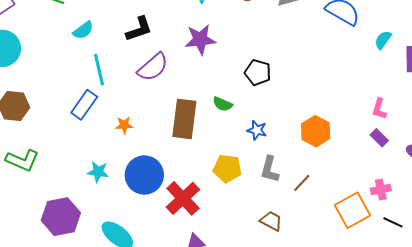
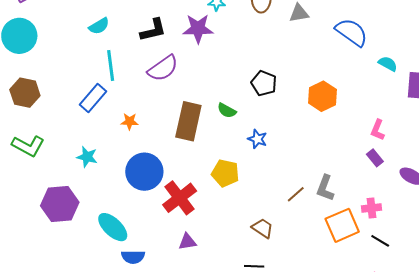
purple star: (200, 40) -> (198, 29), moved
cyan semicircle: (383, 40) -> (388, 64), turned 78
orange hexagon: (316, 131) -> (322, 96), moved
gray L-shape: (270, 169) -> (325, 188), moved
cyan star: (98, 172) -> (87, 157), moved

